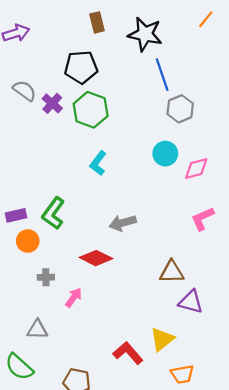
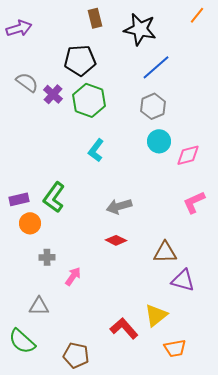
blue line: (162, 75) -> (156, 67), turned 68
gray hexagon: (180, 109) -> (153, 106), moved
red diamond: (96, 258) -> (116, 240), moved, size x0.7

